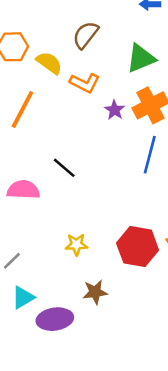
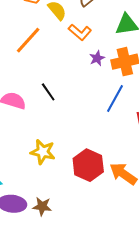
yellow star: (76, 244) -> (43, 152), size x1.4
brown star: (95, 292) -> (42, 206), moved

